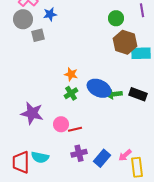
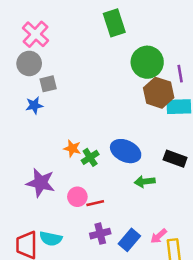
purple line: (142, 10) -> (180, 74), moved
blue star: (50, 14) -> (34, 105), moved
green circle: (116, 18) -> (147, 62), size x1.6
orange star: (71, 74) -> (72, 149), moved
green arrow: (114, 94) -> (145, 182), moved

